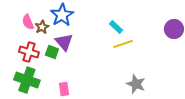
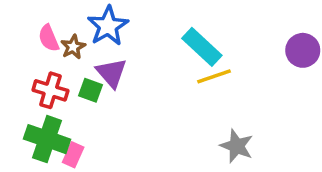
cyan rectangle: (116, 27) -> (202, 47), size x1.6
pink rectangle: (64, 89) -> (73, 155), moved, turned 32

